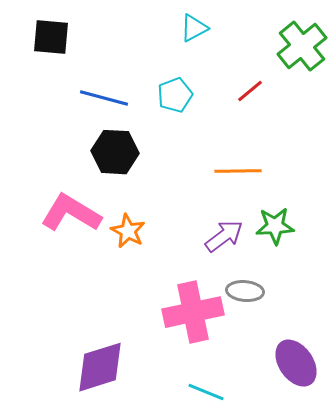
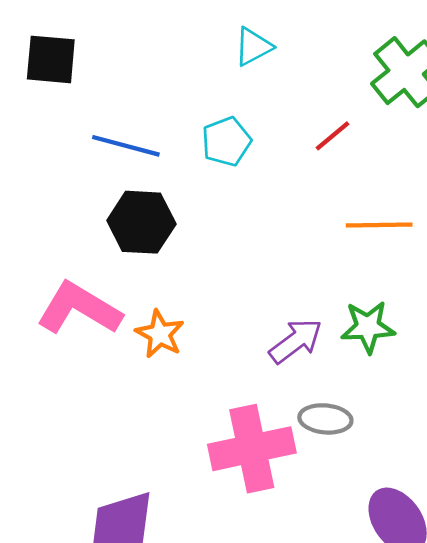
orange line: (238, 171) -> (379, 225), moved

